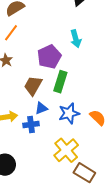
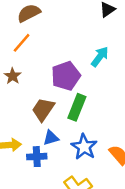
cyan arrow: (76, 39) -> (100, 57), turned -132
blue star: (69, 113) -> (84, 147), turned -30

